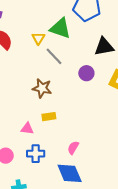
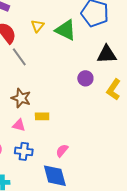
yellow triangle: (38, 38) -> (37, 26), moved
gray line: (54, 56) -> (19, 57), moved
brown star: (42, 88) -> (21, 98), moved

